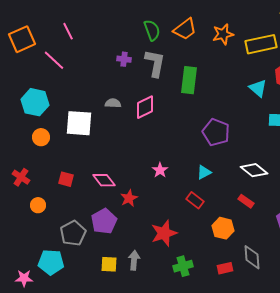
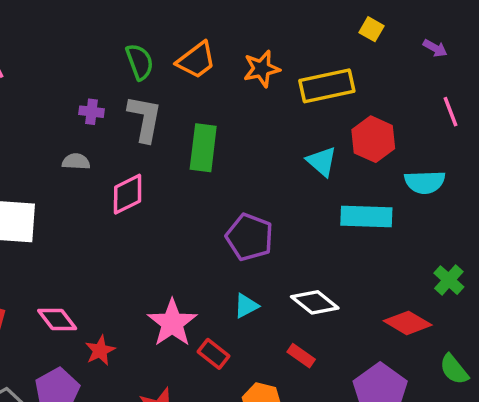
gray semicircle: (113, 103) -> (76, 161), moved
pink star: (160, 170) -> (172, 323), moved, size x1.8
cyan triangle: (204, 172) -> (246, 306), moved

